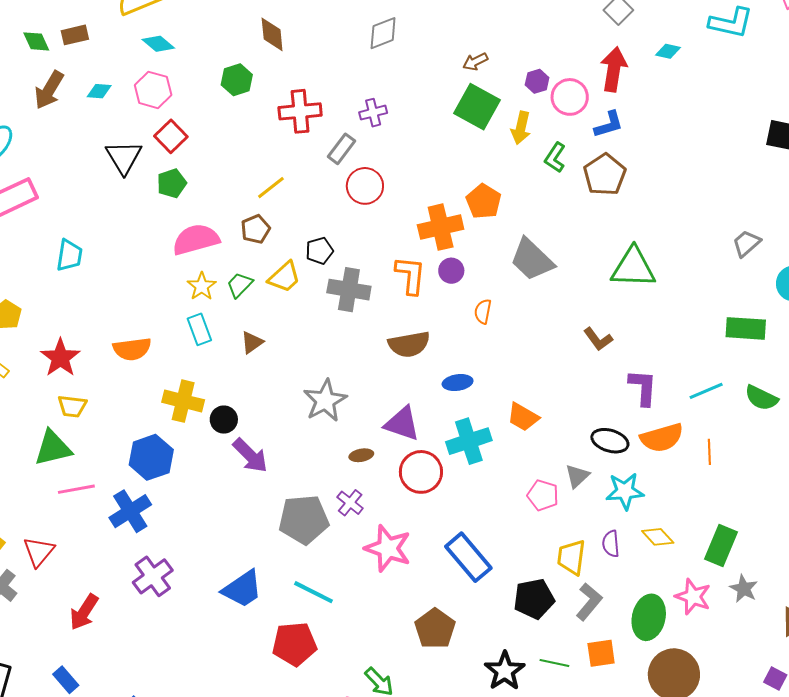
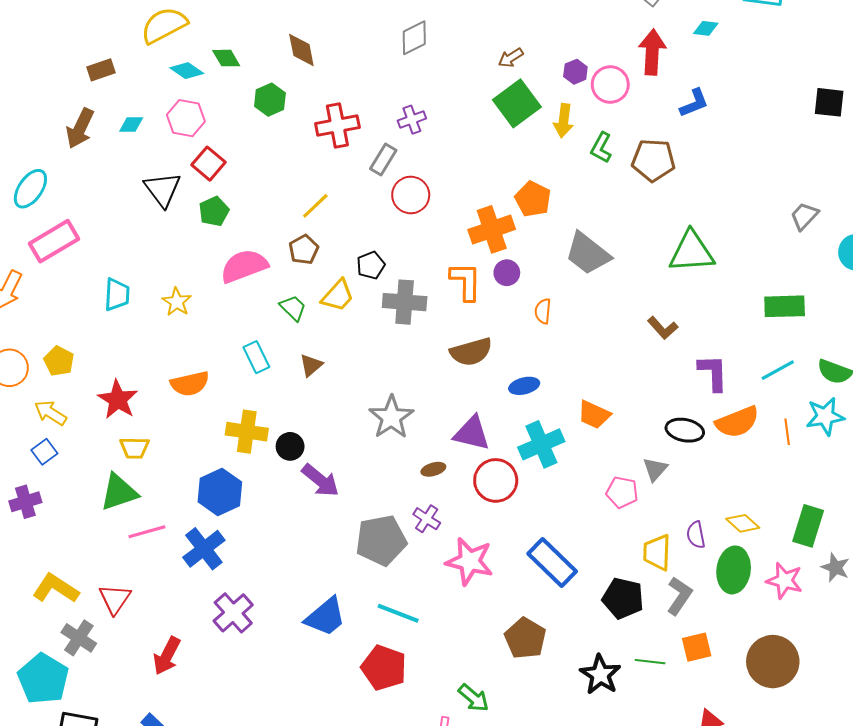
green diamond: (36, 41) -> (226, 58), moved
green square: (477, 107) -> (517, 103), turned 30
blue L-shape: (609, 125) -> (694, 103), moved
brown pentagon: (605, 175) -> (653, 160), turned -30
green trapezoid: (240, 285) -> (293, 308), turned 96
yellow star: (202, 286) -> (177, 302), moved
green rectangle: (746, 328) -> (785, 306), moved
cyan star: (625, 491) -> (825, 416), moved
black pentagon: (534, 599) -> (623, 598), turned 30
green ellipse: (649, 617) -> (734, 570), moved
red pentagon: (294, 644) -> (384, 668), turned 30

